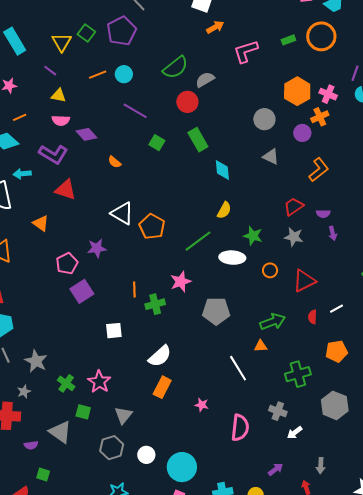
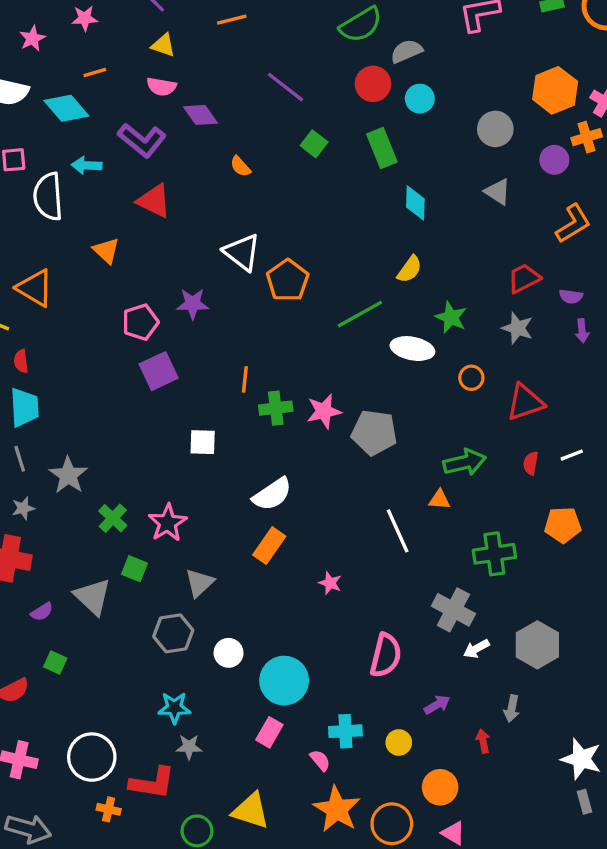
cyan circle: (124, 74) -> (420, 99), moved
pink star: (181, 282) -> (324, 411), moved
gray star: (24, 392) -> (23, 508), moved
gray hexagon: (335, 405) -> (537, 645), moved
gray cross: (278, 411) -> (453, 610), size x1.4
pink semicircle: (240, 428) -> (386, 655), moved
purple semicircle: (31, 445) -> (42, 612), turned -32

